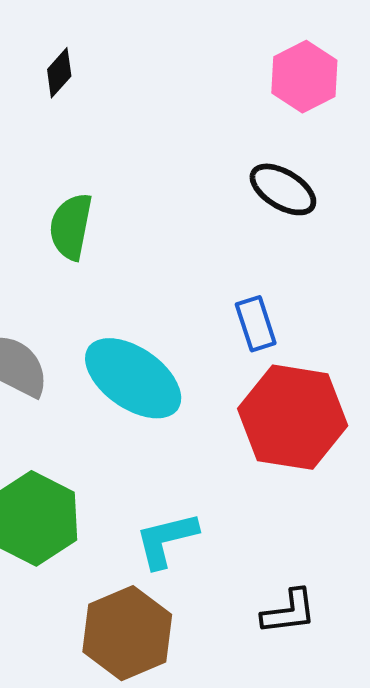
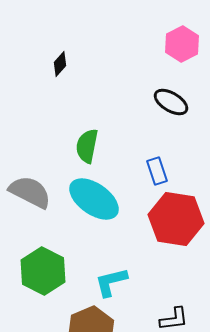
black diamond: (59, 73) -> (60, 64), moved
green semicircle: (71, 226) -> (87, 146), moved

